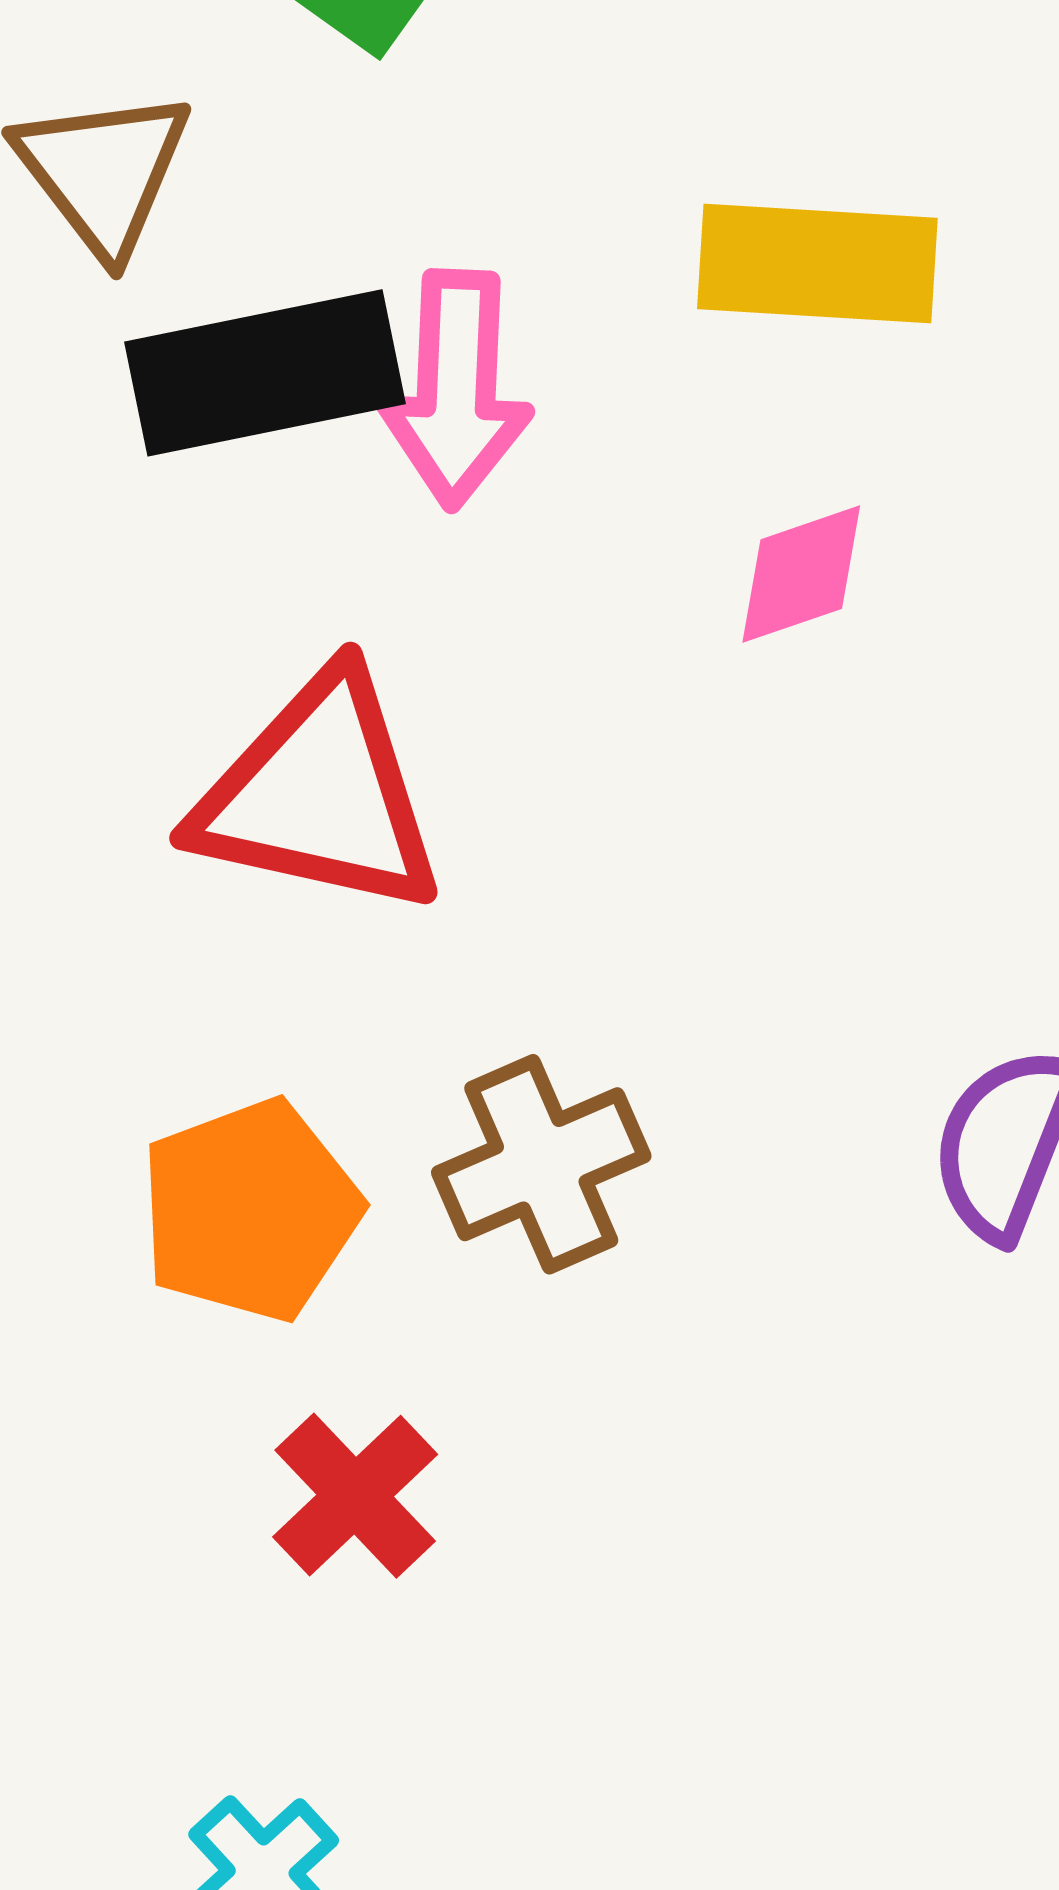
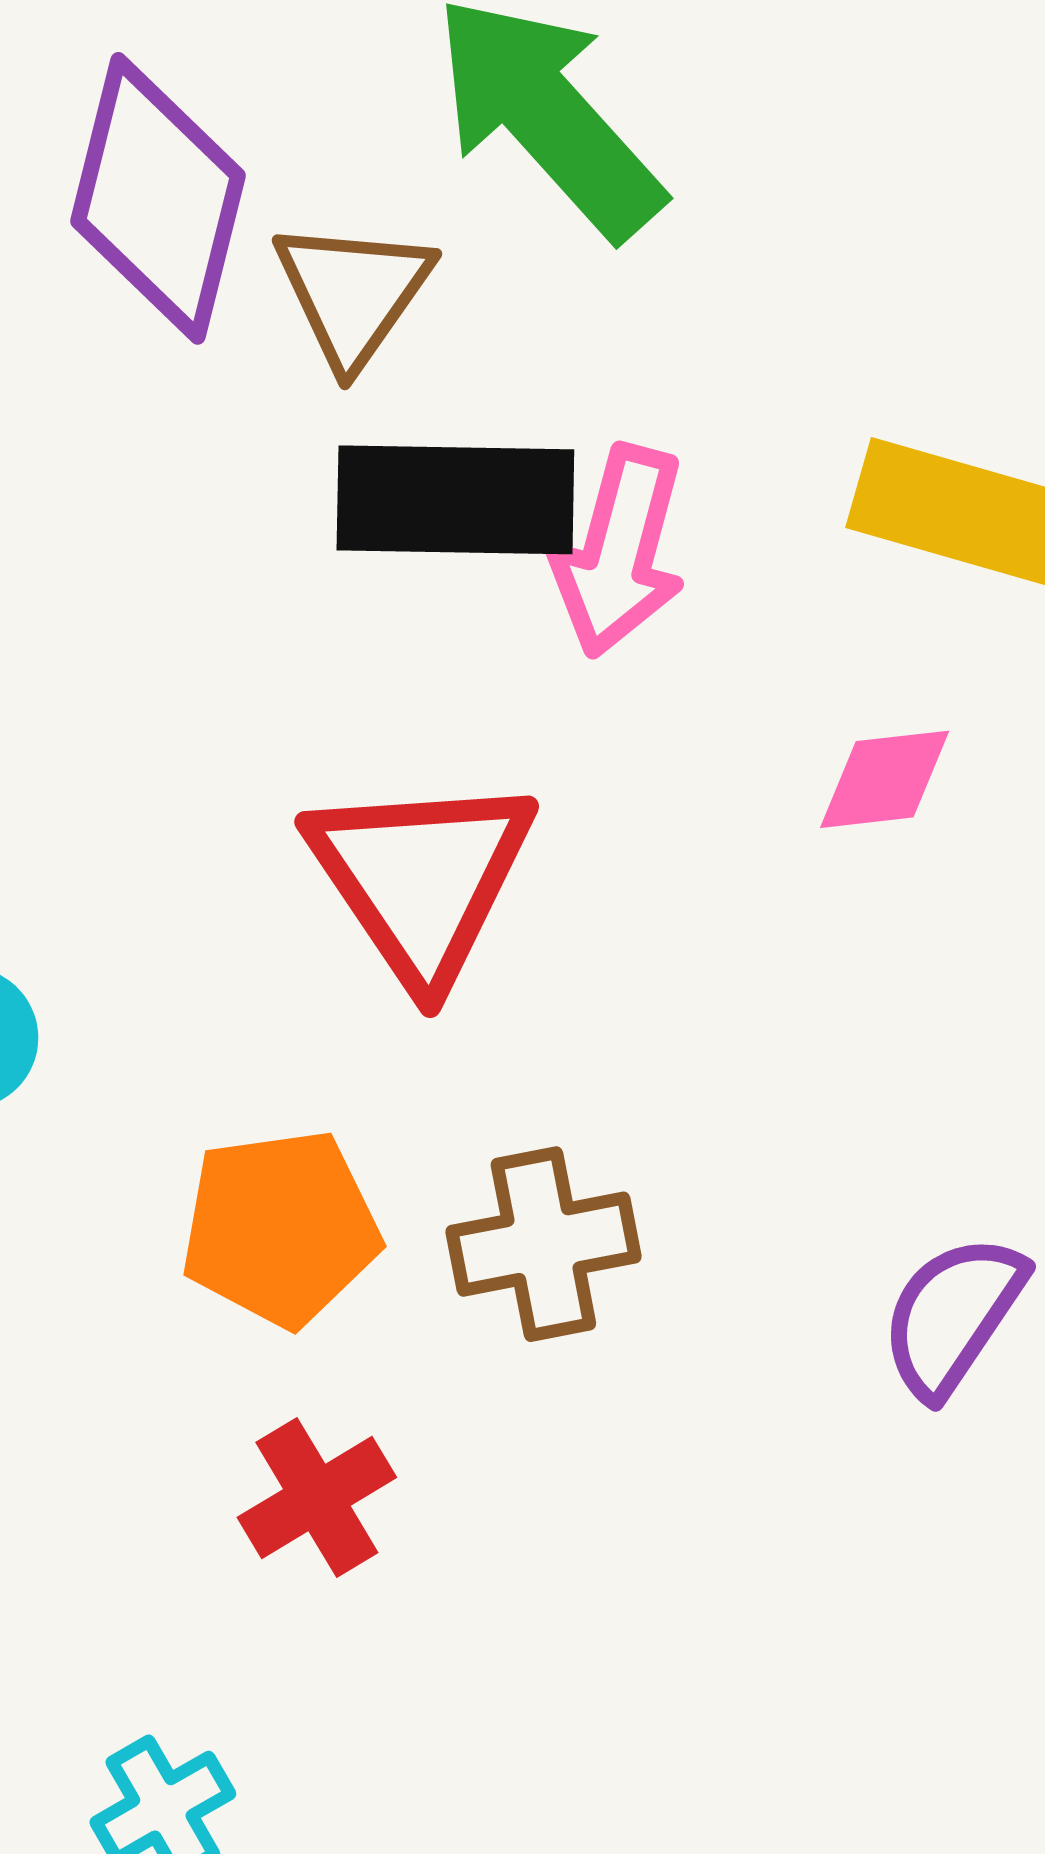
red triangle: (319, 795) -> (421, 879), turned 31

